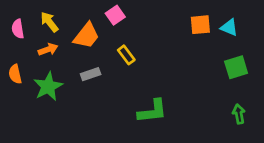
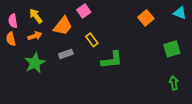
orange square: (200, 25) -> (146, 18), turned -35
cyan triangle: (229, 27) -> (180, 13), moved
orange semicircle: (15, 74) -> (11, 39), moved
green L-shape: (152, 111) -> (112, 60), moved

